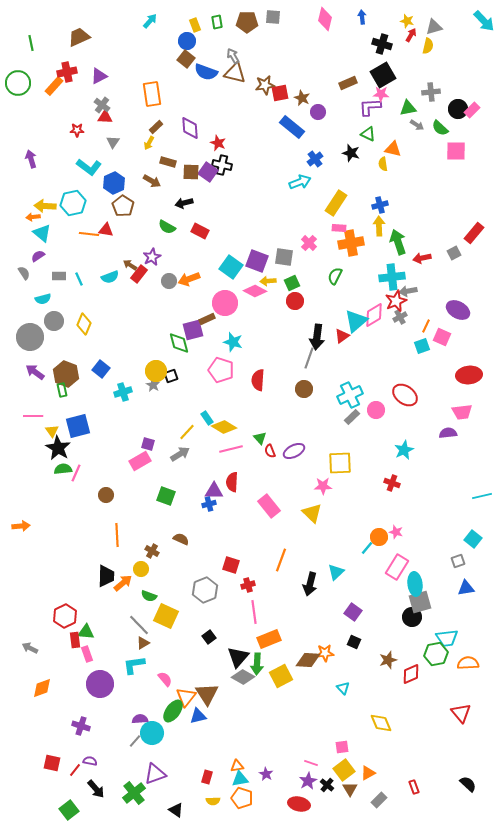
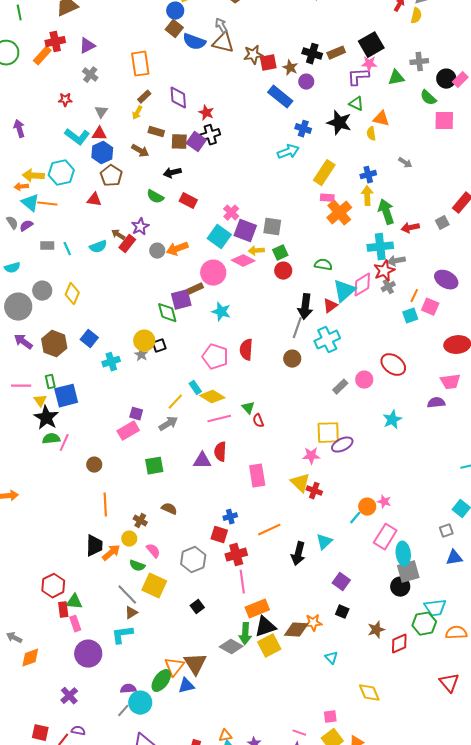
black cross: (382, 44) -> (312, 54), moved
red triangle: (105, 117) -> (99, 134), moved
gray arrow: (417, 125) -> (405, 163), moved
black star: (351, 153) -> (339, 123), size x1.4
blue cross: (315, 159) -> (303, 129), turned -35
black cross: (222, 165) -> (210, 135), turned -30
orange line: (89, 234) -> (47, 204), moved
pink cross: (309, 243) -> (231, 213), moved
orange cross: (351, 243) -> (339, 213), turned -30
gray semicircle: (24, 273) -> (12, 223), moved
green semicircle: (335, 276) -> (323, 265), moved, turned 72
cyan semicircle: (43, 299) -> (12, 268), moved
pink pentagon: (221, 370) -> (215, 357), moved
green rectangle: (62, 390) -> (50, 382), moved
cyan cross: (350, 395) -> (327, 340), moved
purple ellipse: (294, 451) -> (342, 445), moved
red cross: (392, 483) -> (314, 491), moved
green square: (166, 496) -> (154, 466), turned -30
blue cross: (209, 504) -> (230, 517), moved
pink rectangle: (269, 506) -> (257, 476), turned 30
orange line: (281, 560) -> (269, 530), turned 45
red cross: (248, 585) -> (236, 555), size x1.5
gray arrow: (30, 648) -> (14, 638), moved
black triangle: (238, 657) -> (265, 627), moved, turned 30
pink semicircle: (165, 679) -> (153, 551), moved
purple cross: (81, 726) -> (69, 696), turned 30

